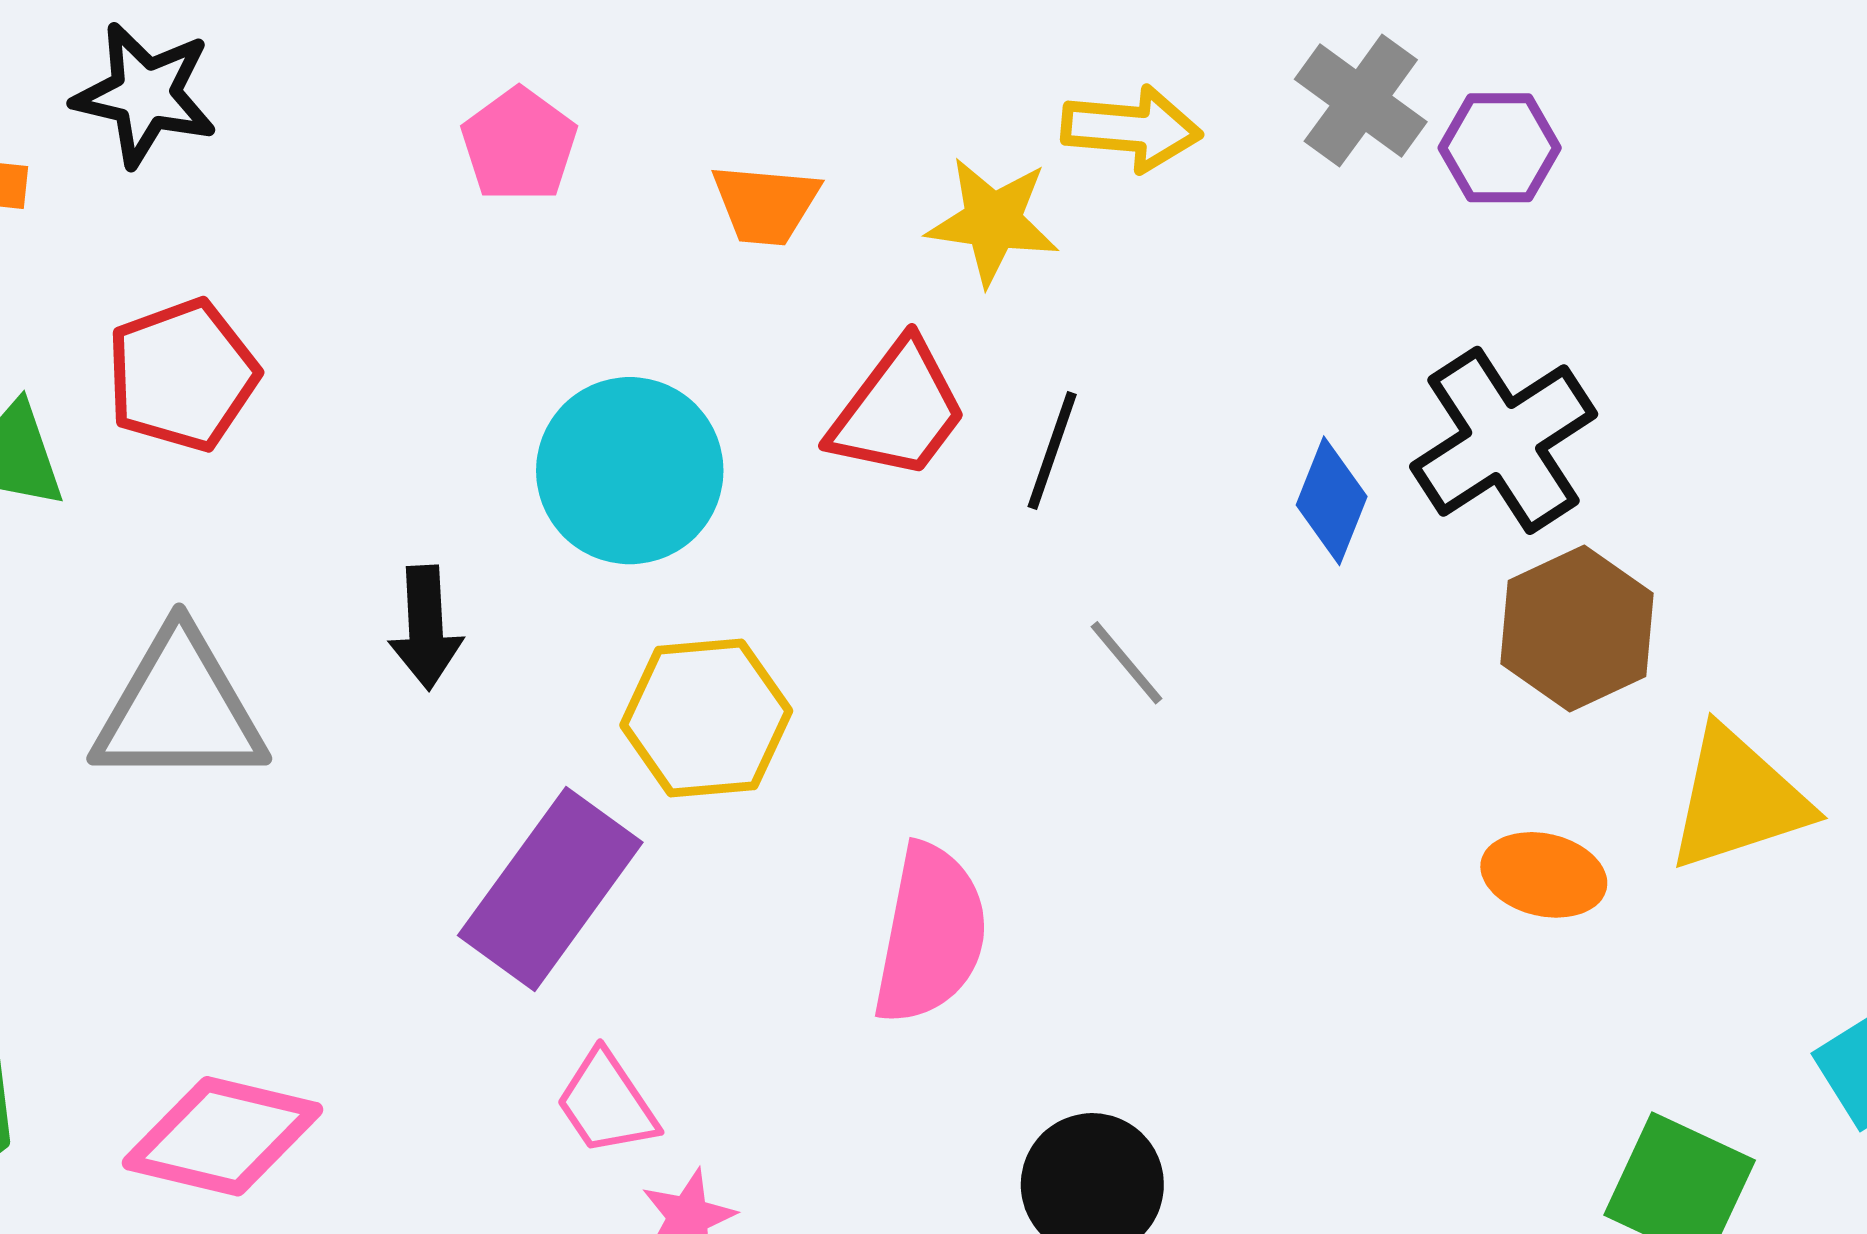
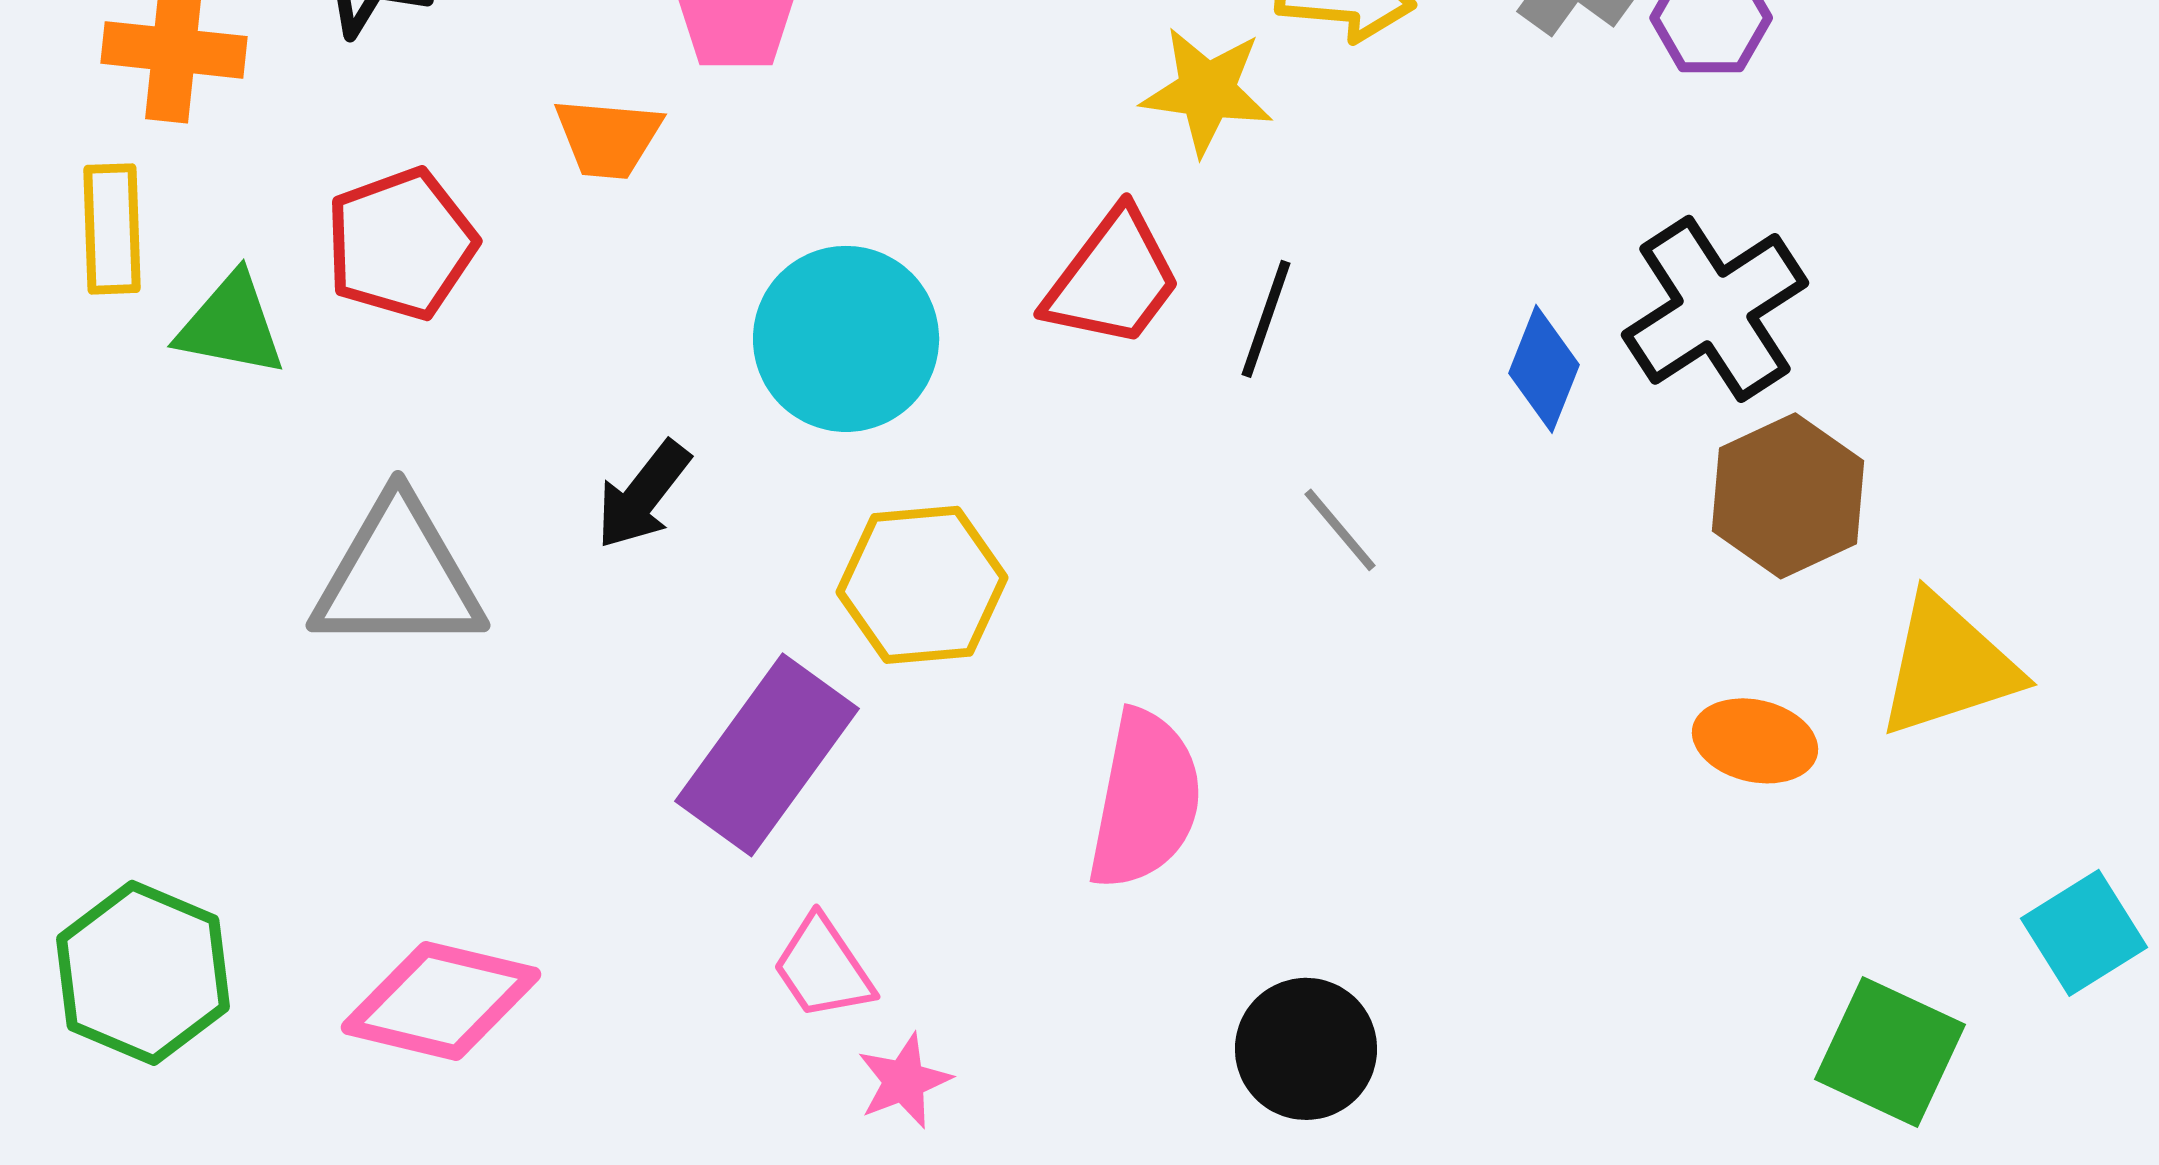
orange trapezoid: (766, 204) -> (608, 138), moved
black arrow: (426, 627) -> (643, 495), turned 41

